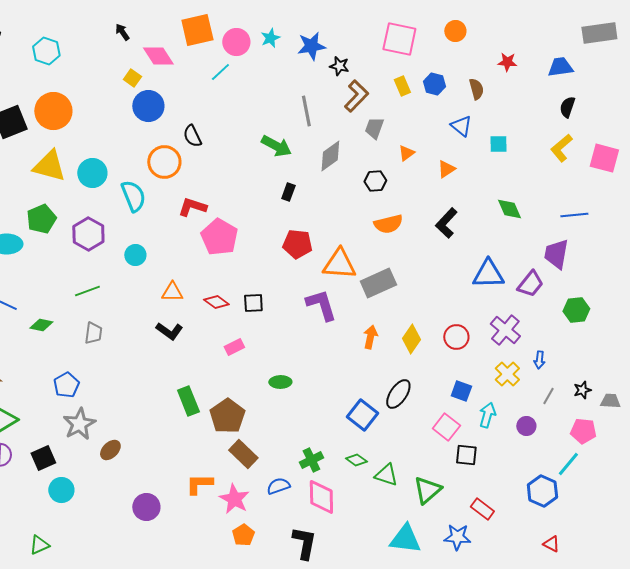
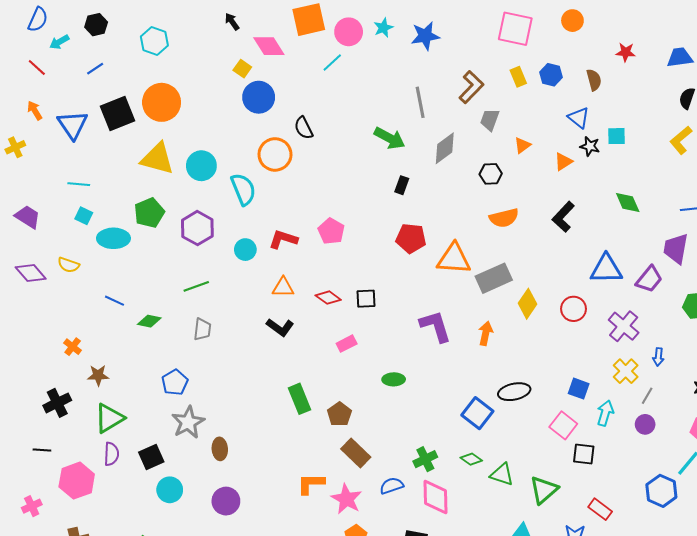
black star: (339, 66) -> (590, 146), moved
red L-shape: (192, 207) -> (283, 239), moved
pink pentagon: (219, 237) -> (331, 231), size x0.7
purple L-shape: (321, 305) -> (435, 326), moved
red circle: (456, 337) -> (574, 309), moved
yellow diamond: (411, 339) -> (528, 304), moved
black ellipse: (398, 394) -> (514, 392), turned 44
gray line: (548, 396) -> (647, 396), moved
brown pentagon: (227, 416) -> (339, 414), size x0.7
brown ellipse: (110, 450) -> (220, 449), turned -50
purple circle: (146, 507) -> (226, 501), moved

